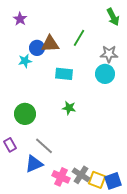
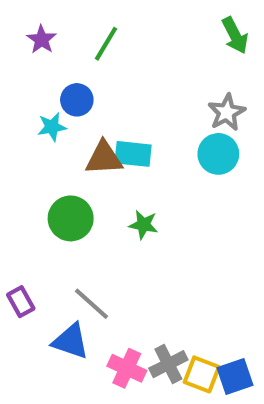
green line: (79, 38) -> (106, 44), moved
brown triangle: (50, 44) -> (104, 158), moved
gray star: (109, 54) -> (227, 112), turned -30
green circle: (25, 114) -> (71, 218), moved
blue triangle: (34, 164) -> (71, 341), turned 42
gray cross: (81, 175) -> (168, 364), turned 30

